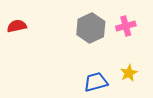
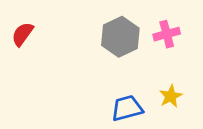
red semicircle: (17, 26) -> (22, 34), turned -42

